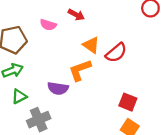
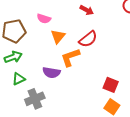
red arrow: (76, 15) -> (87, 10), moved
orange triangle: (91, 45) -> (58, 36), moved, turned 35
red semicircle: (116, 53) -> (88, 39), moved

